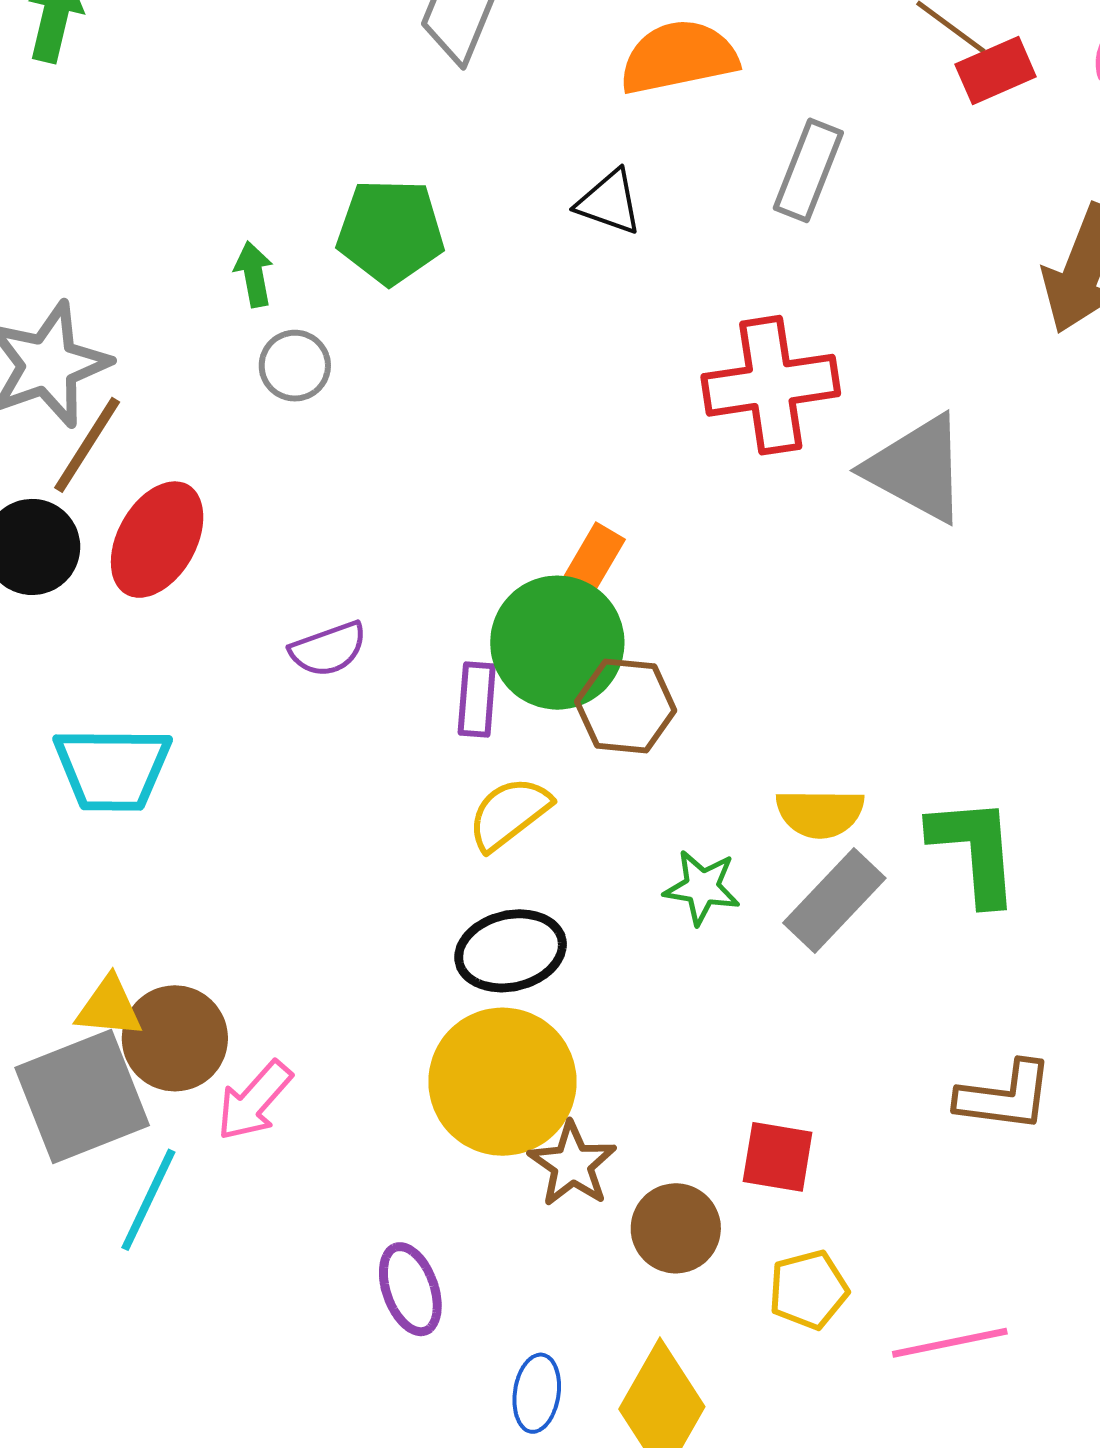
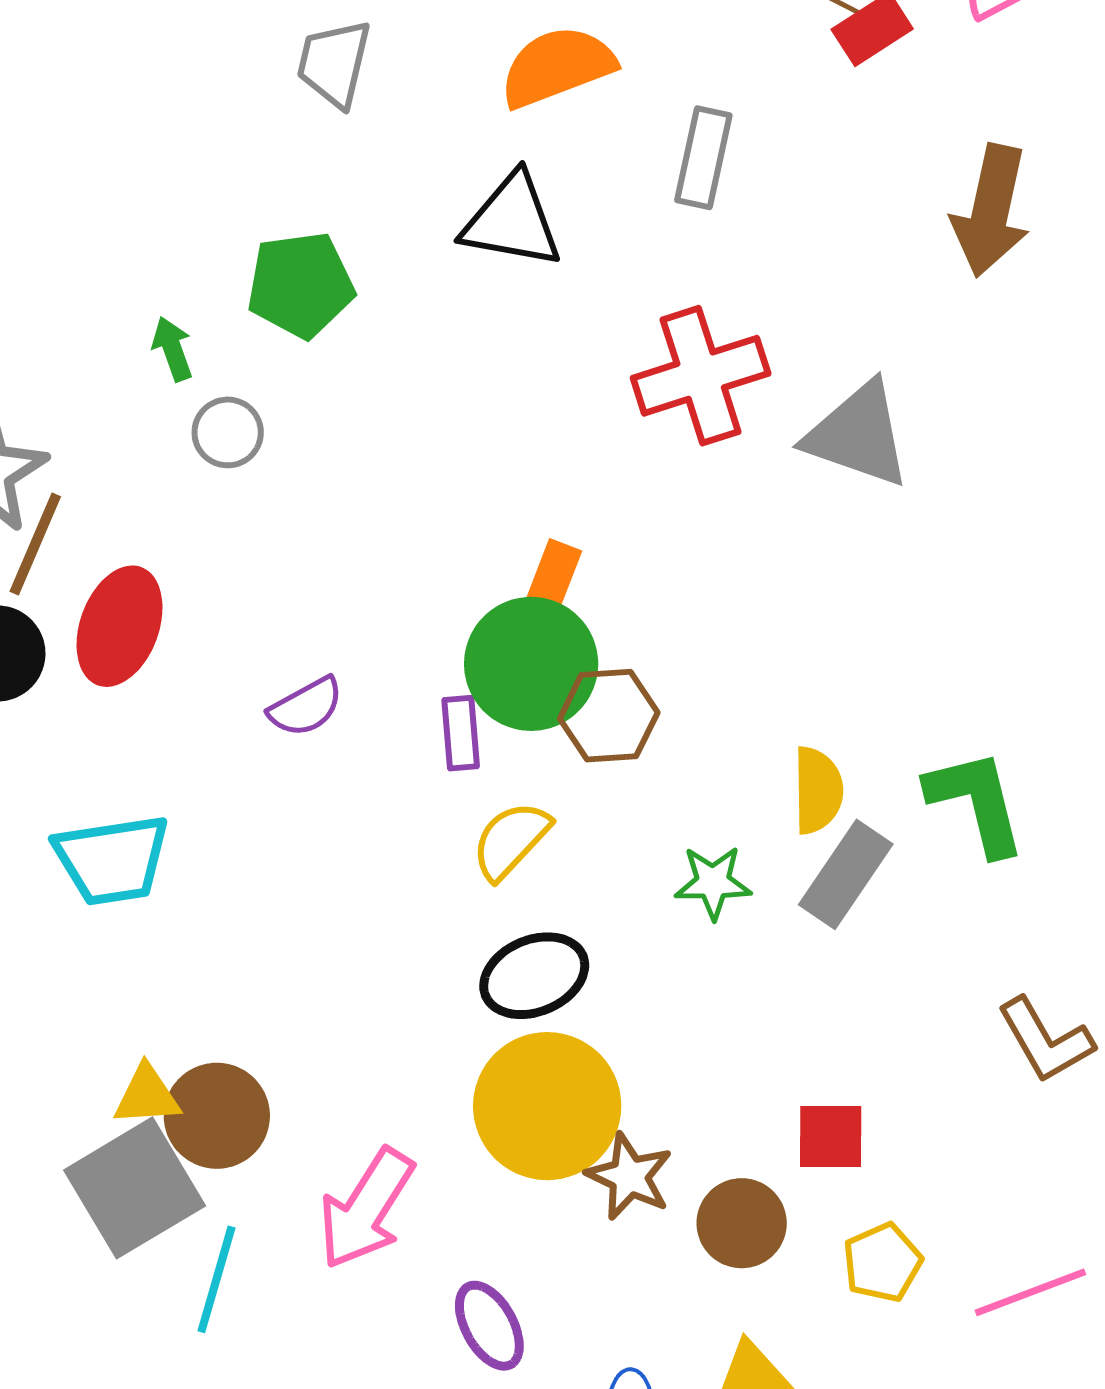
black triangle: (609, 202) -> (512, 221), size x1.5
yellow semicircle: (820, 813) -> (818, 790), turned -82
brown L-shape: (1005, 1096) -> (1045, 1040), turned 62
pink arrow: (254, 1101) -> (366, 1209), moved, size x1.4

